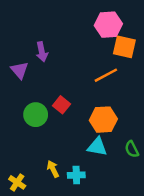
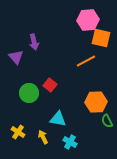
orange hexagon: (103, 120) -> (96, 102), moved
cyan triangle: (97, 147) -> (58, 119), moved
cyan cross: (76, 175) -> (70, 142), moved, turned 32
yellow cross: (17, 182) -> (18, 132), moved

